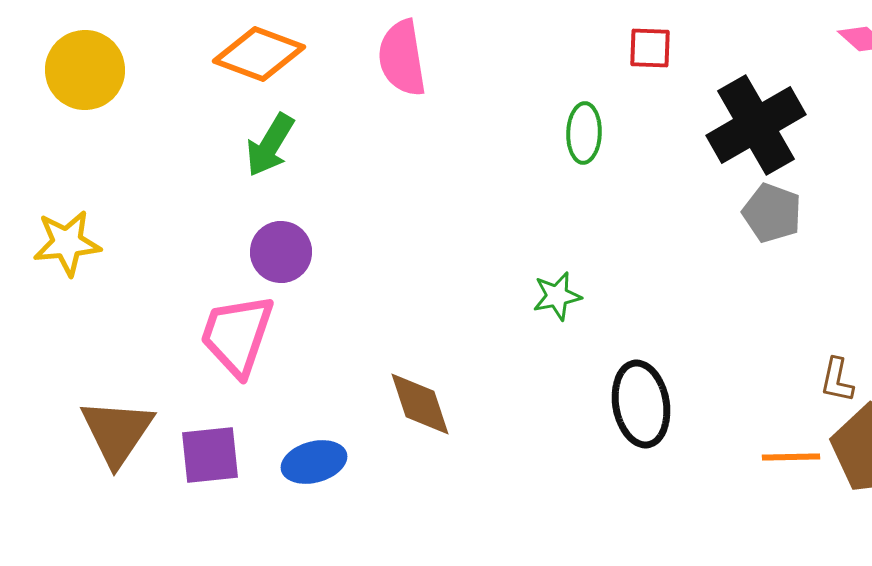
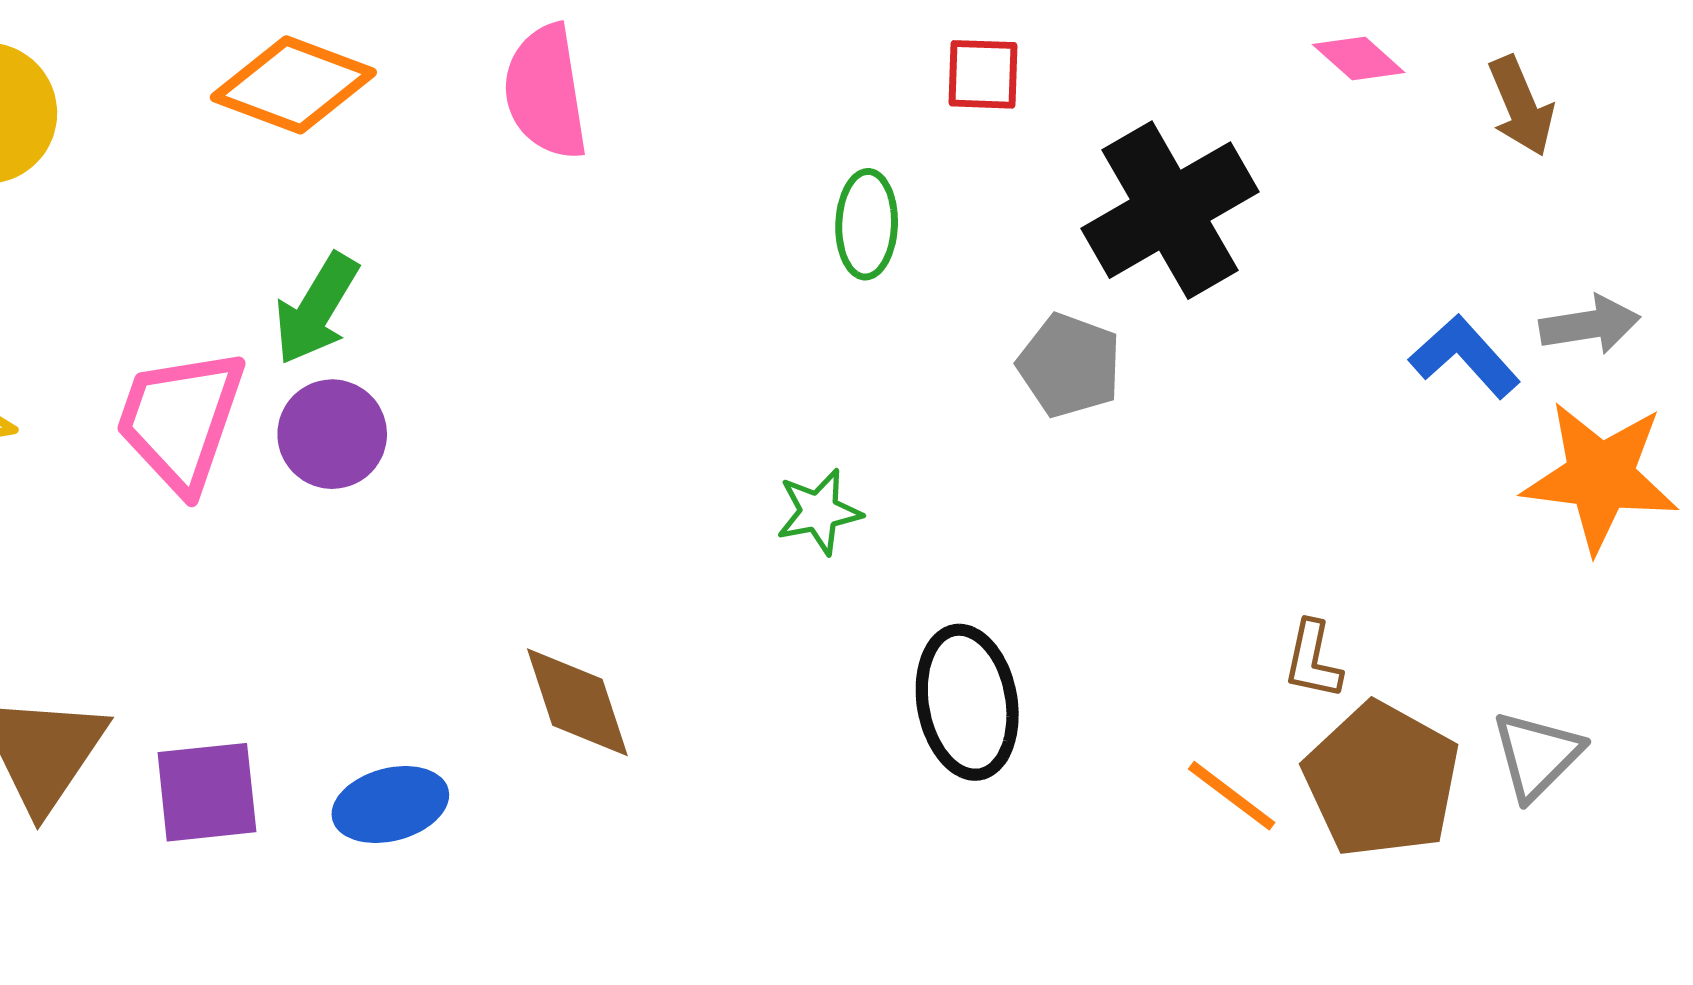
green arrow: (270, 145) -> (316, 309), moved
gray pentagon: (772, 213) -> (1069, 365), moved
pink trapezoid: (237, 335) -> (180, 420), moved
orange line: (791, 457) -> (1232, 796), turned 38

